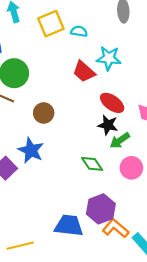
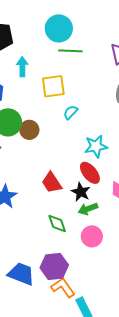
cyan semicircle: (79, 31) -> (71, 112), moved, turned -70
cyan star: (109, 58) -> (96, 146), moved, turned -30
red trapezoid: (84, 72) -> (52, 183), moved
brown circle: (44, 113) -> (29, 130), moved

